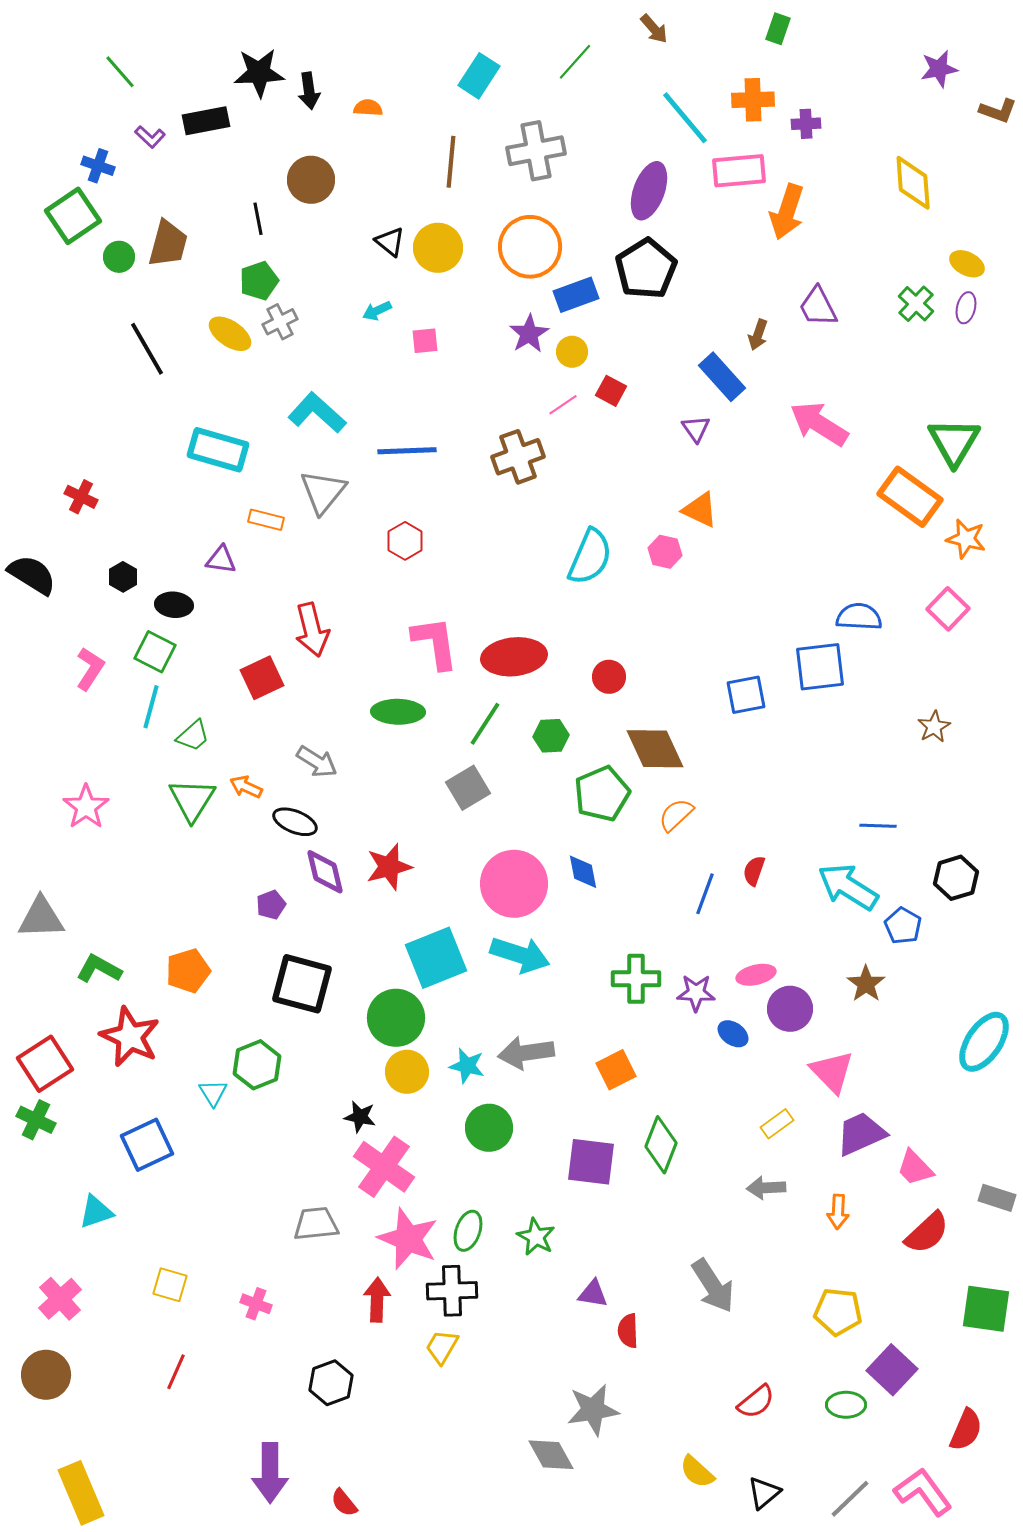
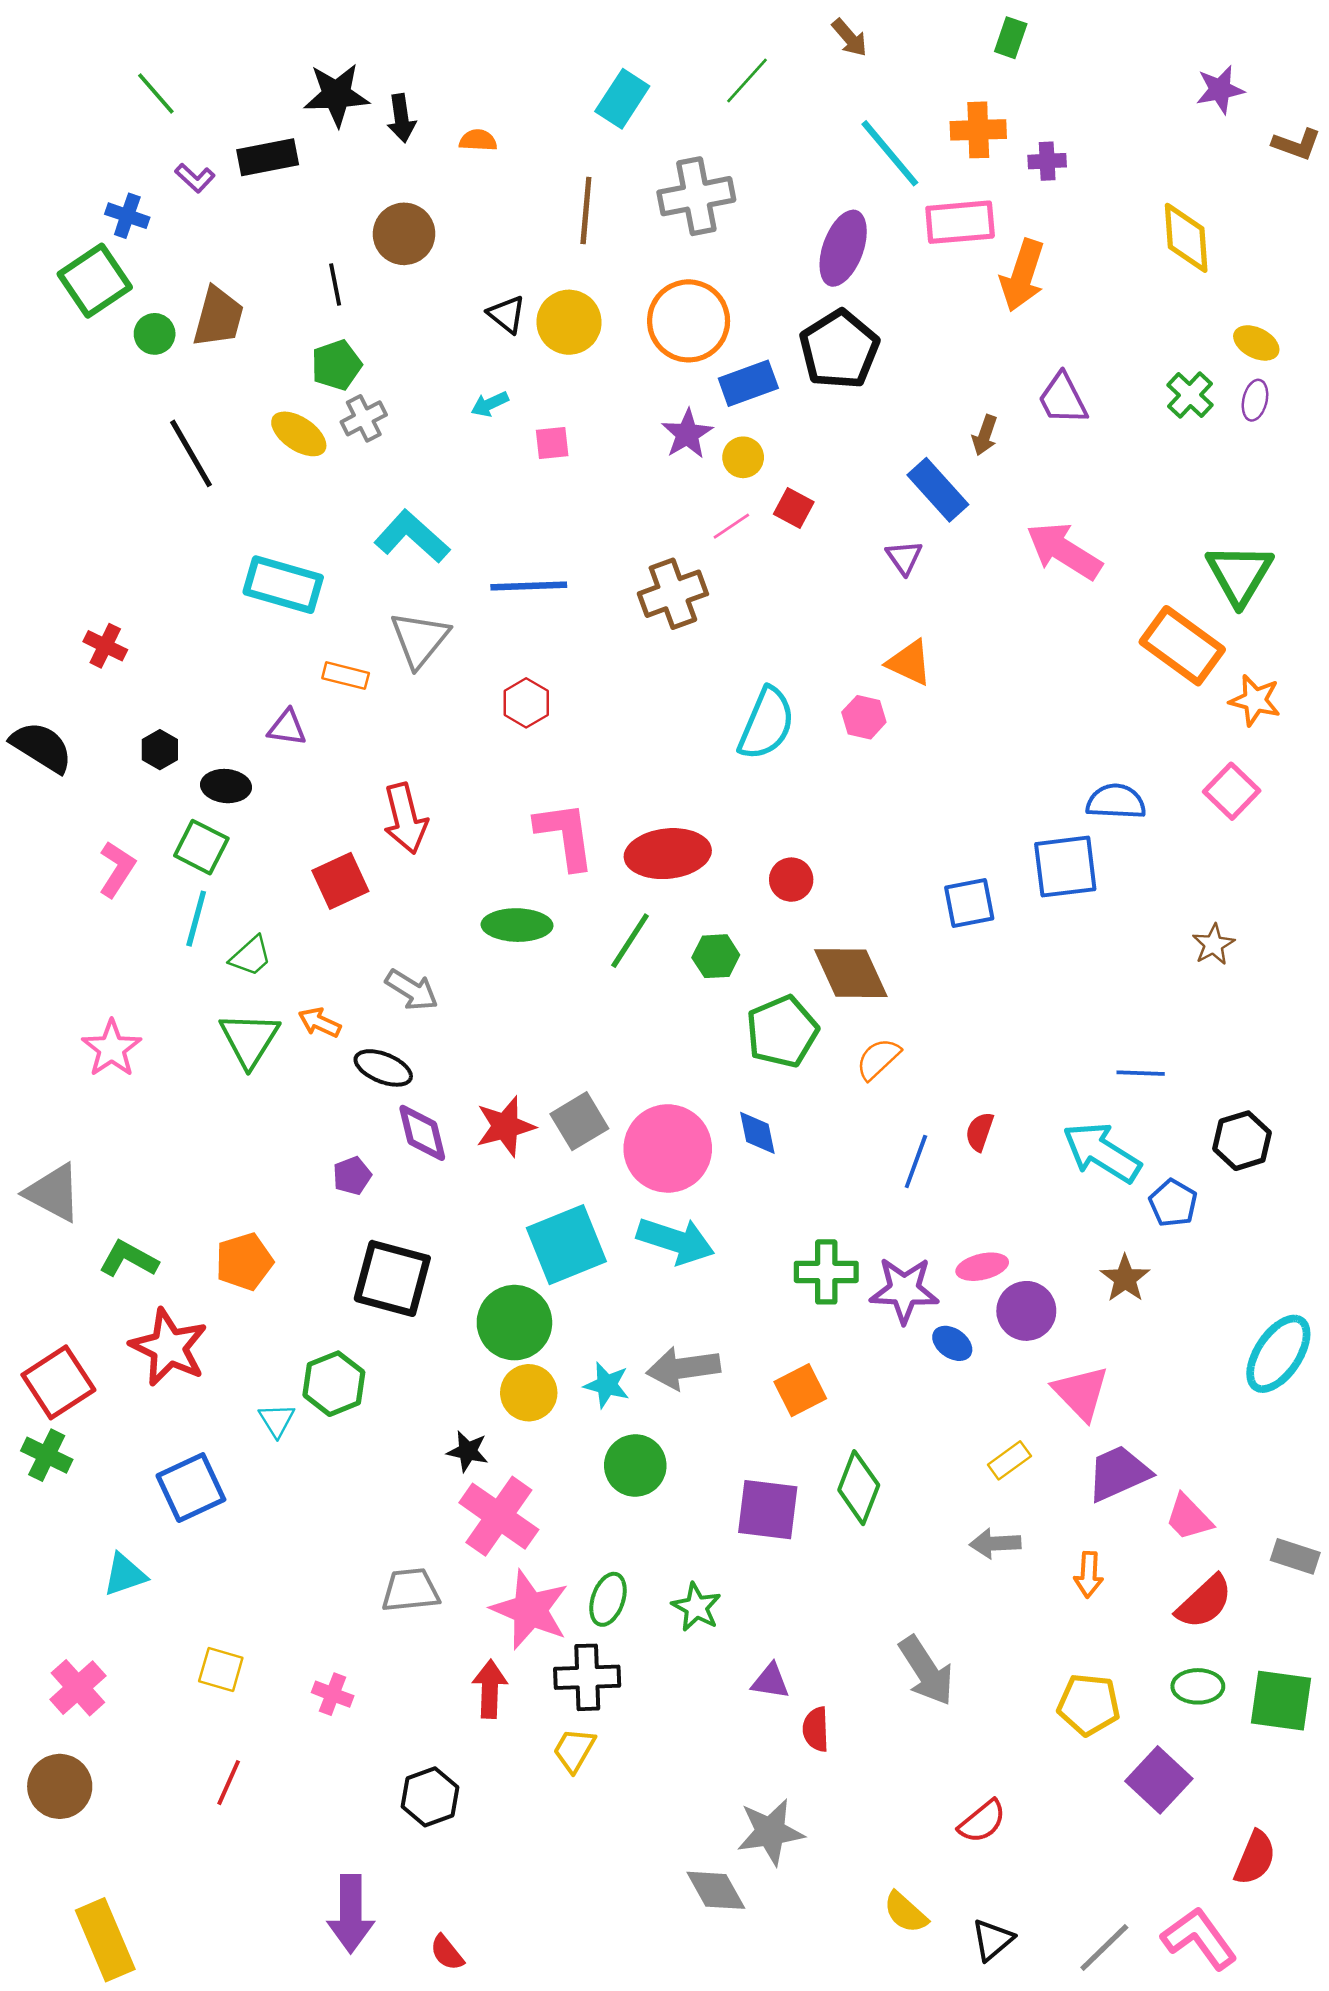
gray square: (468, 788) -> (579, 1121), moved
gray triangle: (41, 918) -> (53, 1193), turned 30
purple star: (696, 993) -> (904, 1290), size x1.4
green ellipse: (846, 1405) -> (1198, 1686), moved

